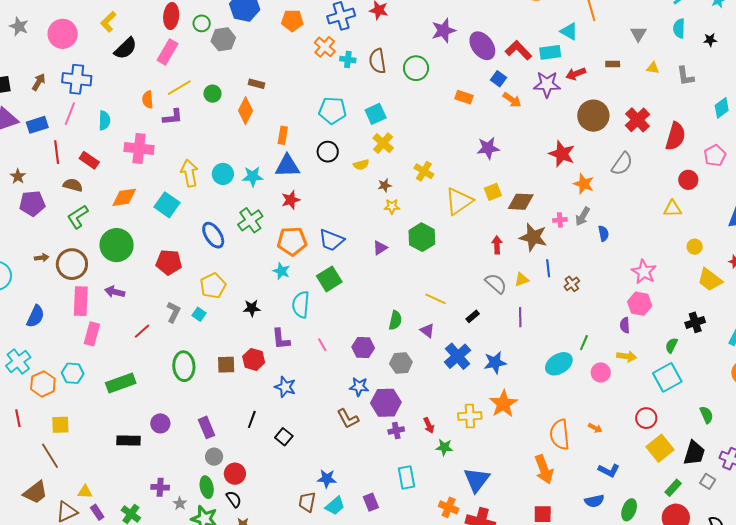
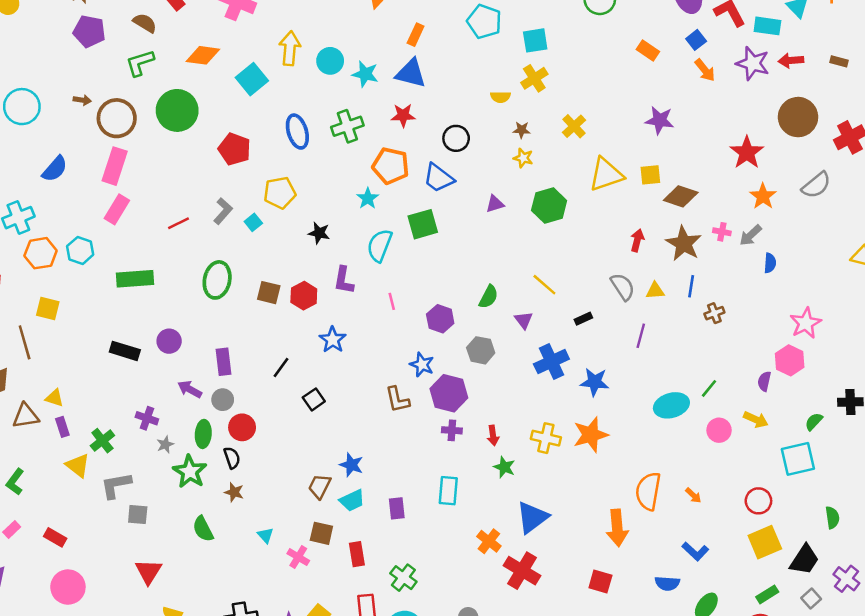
black circle: (328, 152) -> (456, 138), moved
purple arrow: (115, 292) -> (190, 389), moved

